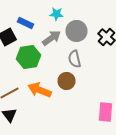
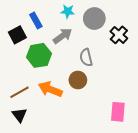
blue rectangle: (26, 23) -> (36, 21), turned 35
gray circle: (76, 31) -> (94, 19), moved

